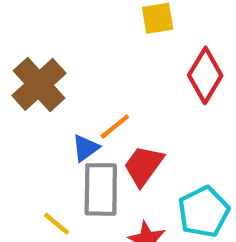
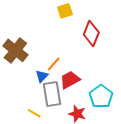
red trapezoid: (143, 166) -> (70, 80), turned 35

